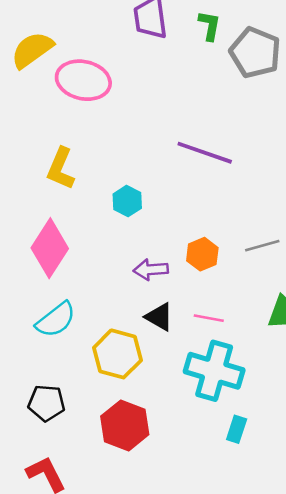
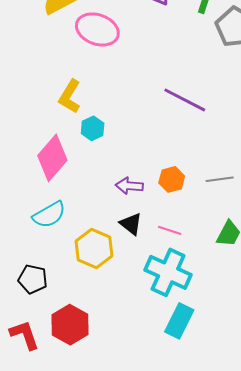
cyan hexagon: (127, 201) -> (93, 128), moved
red hexagon: (125, 425) -> (70, 325), moved
cyan rectangle: (237, 429) -> (179, 321), size x1.6

